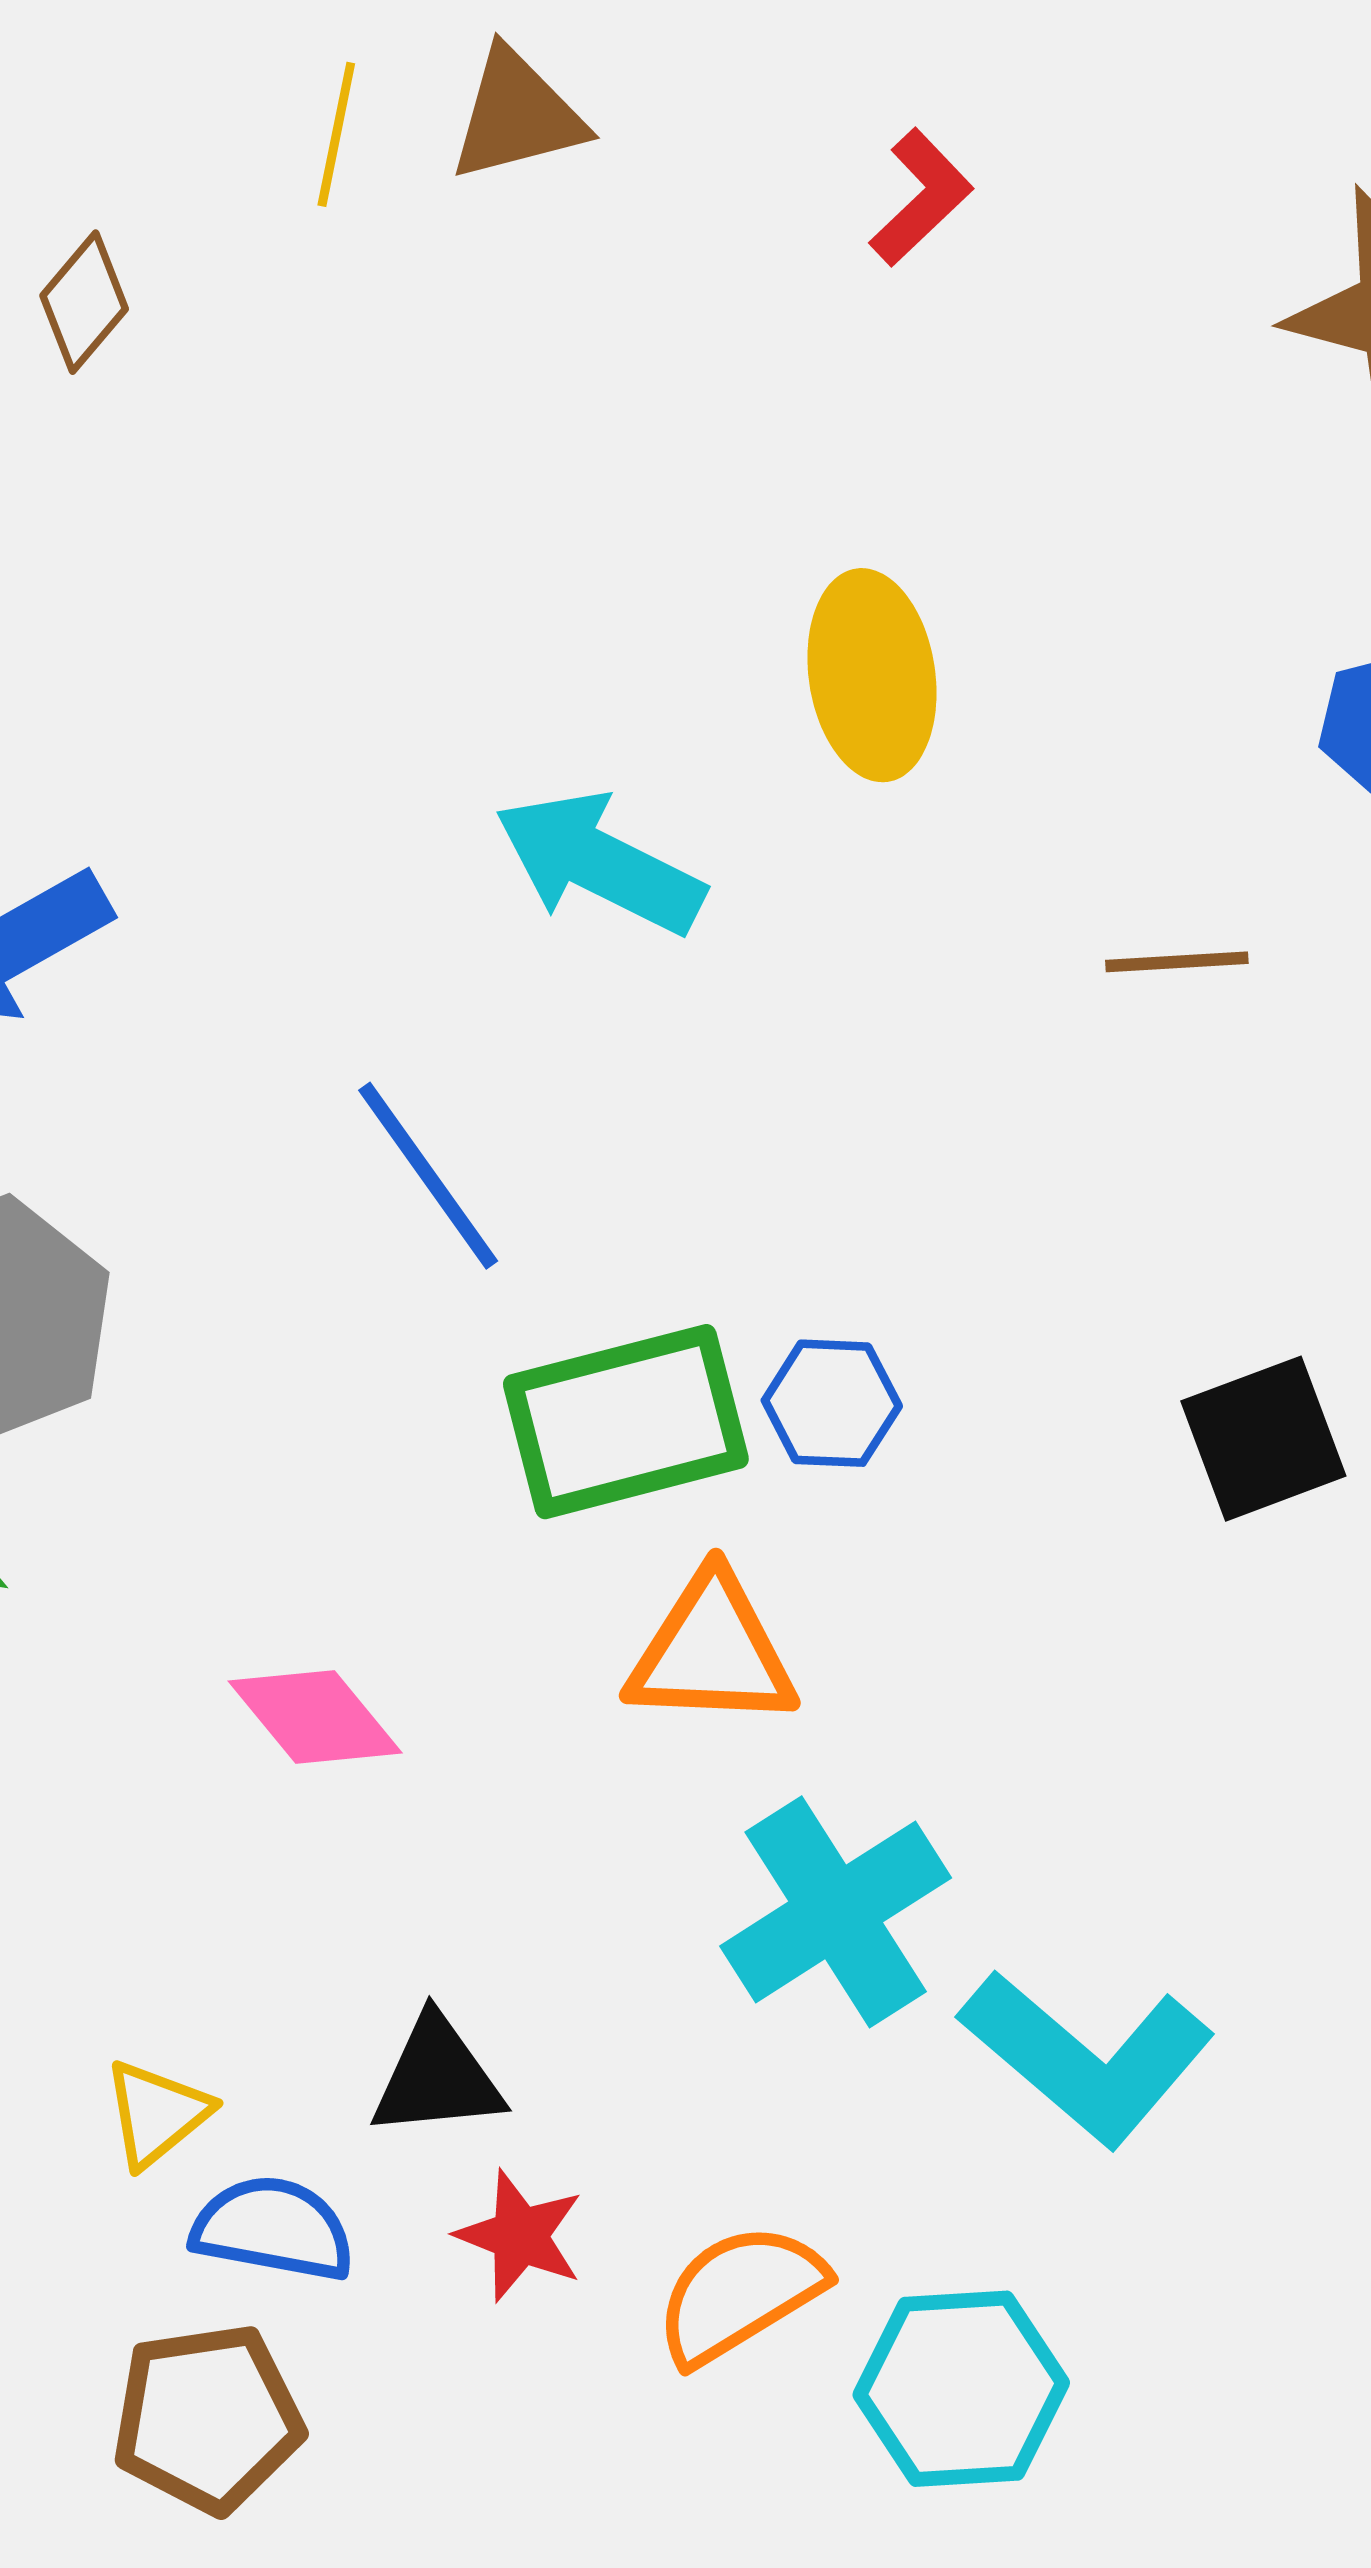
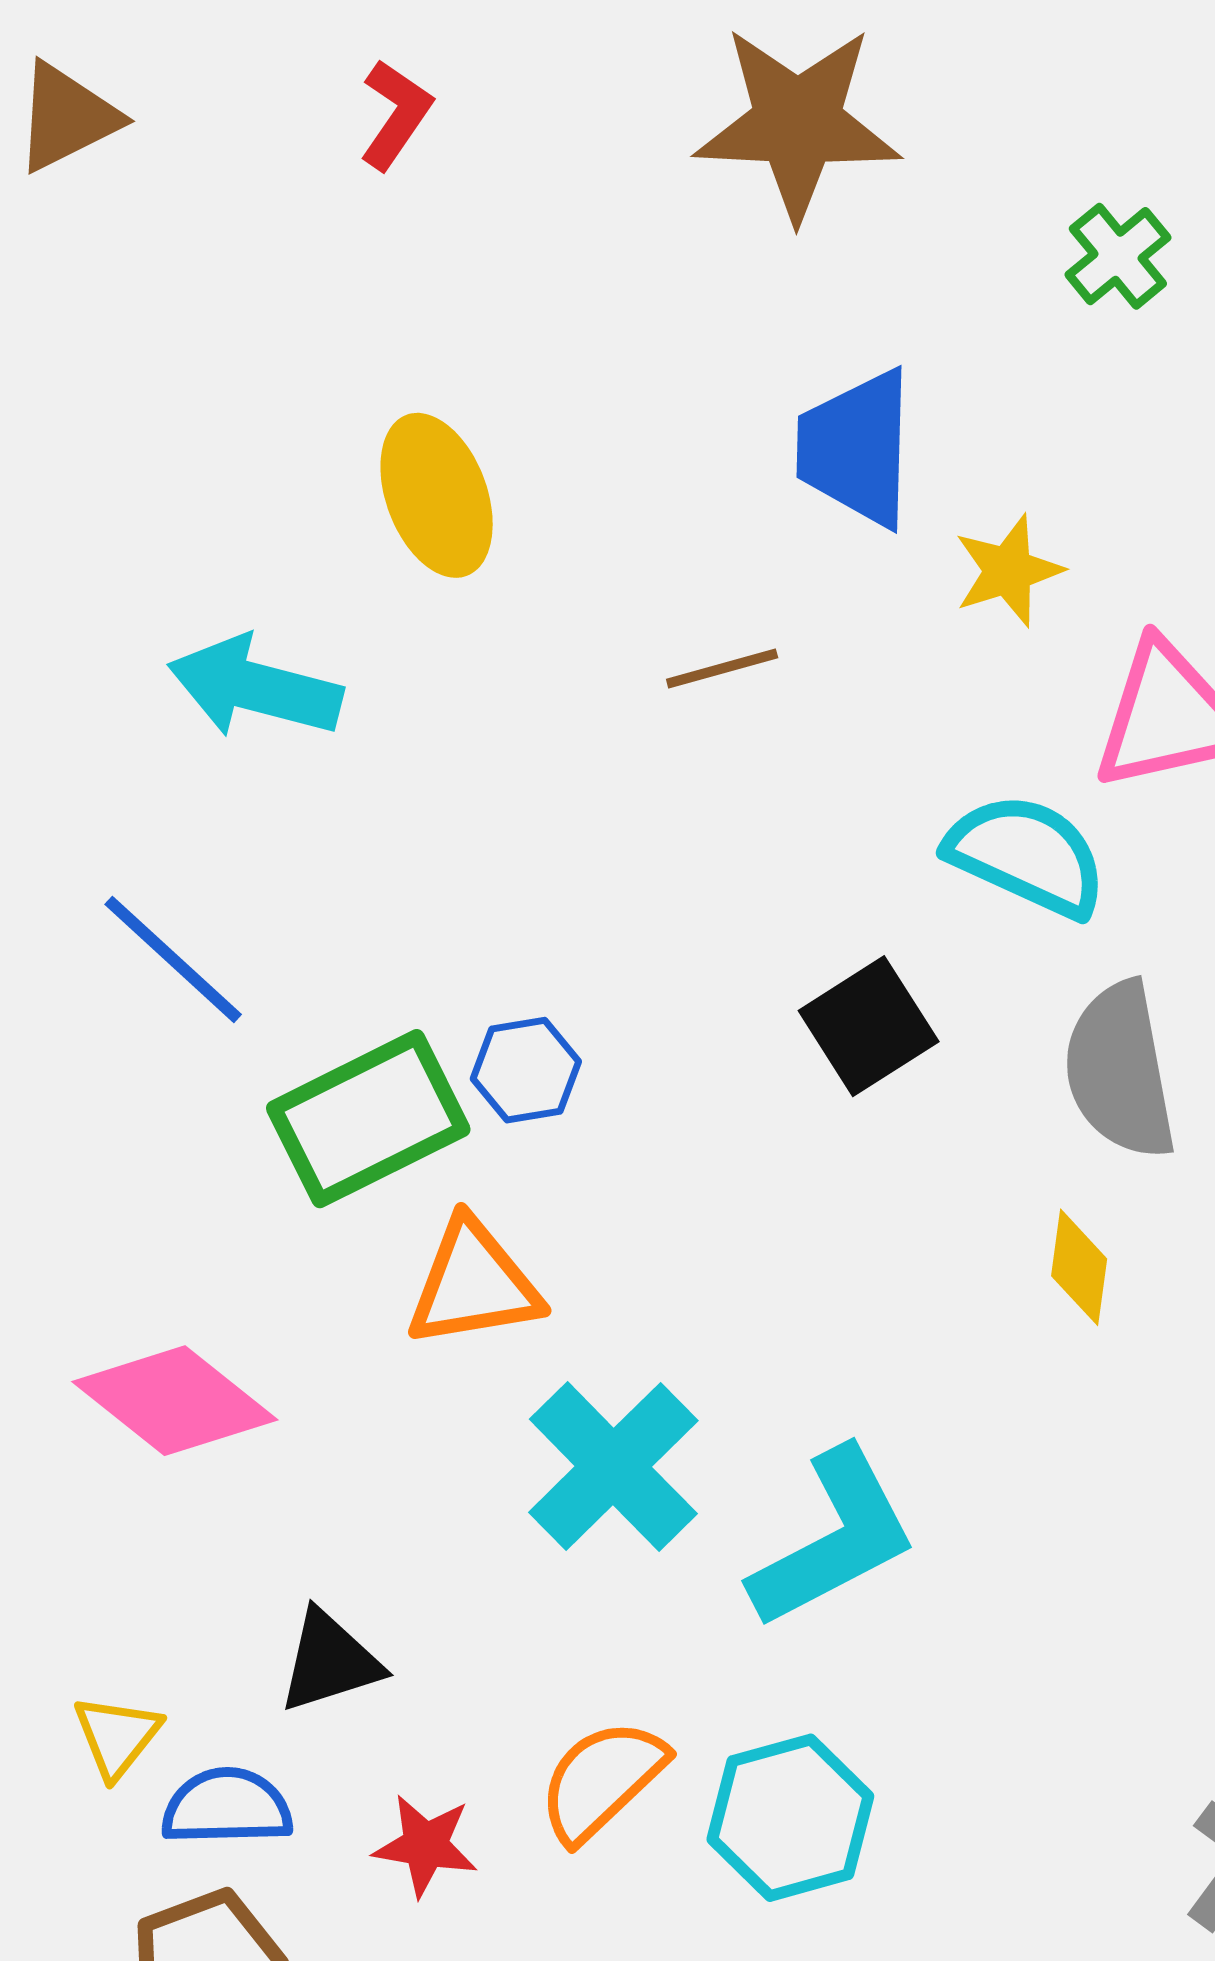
pink diamond: (315, 1717) -> (175, 1401), size x1.4
cyan L-shape: (1087, 2058) -> (834, 1538), turned -56
red star: (520, 2236) -> (425, 1845), moved

